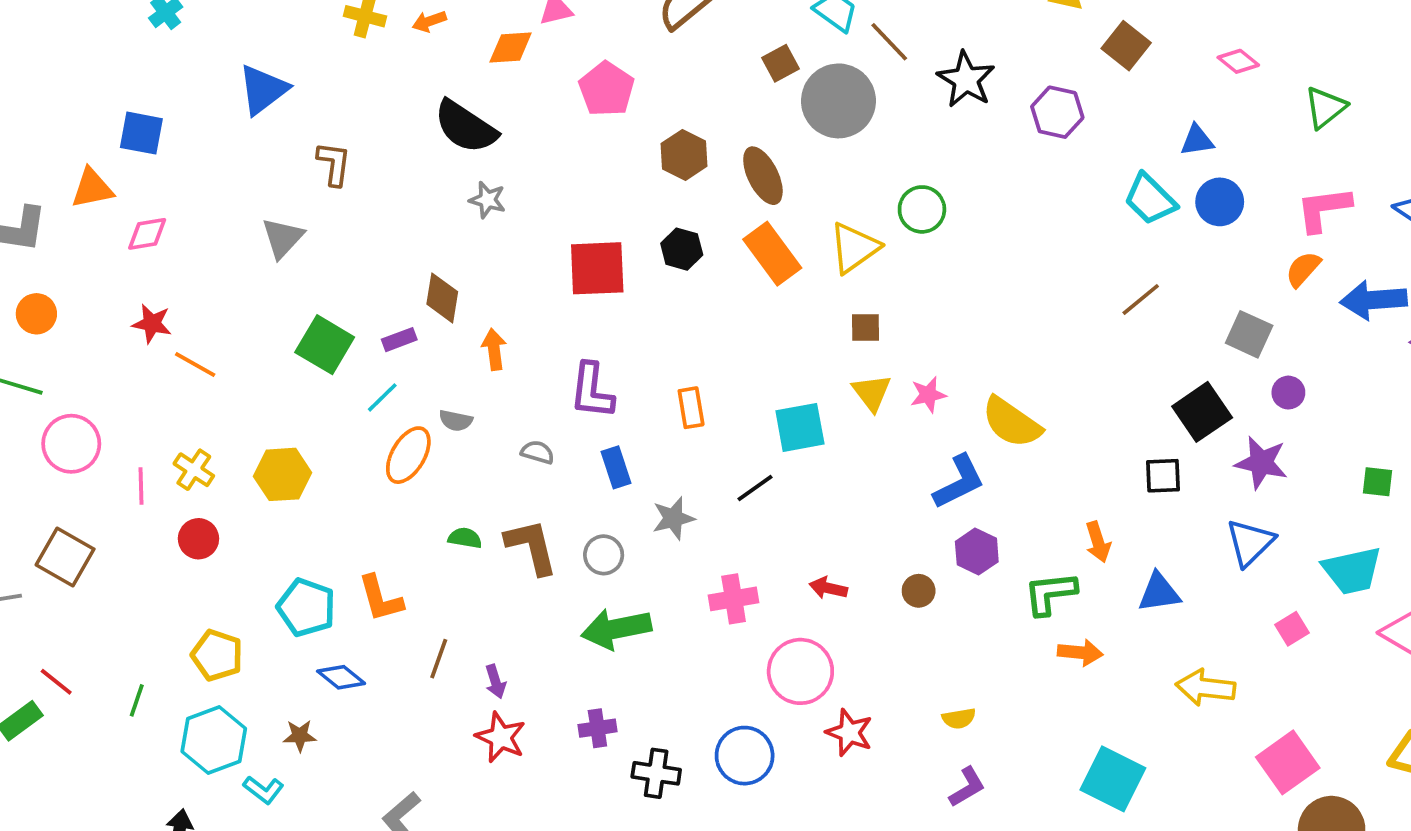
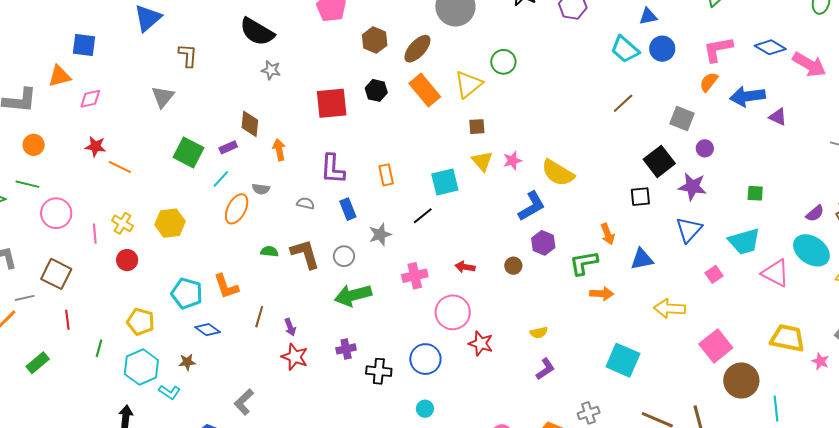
brown ellipse: (763, 176) -> (417, 49), turned 72
red line: (56, 682) -> (67, 320), moved, turned 48

